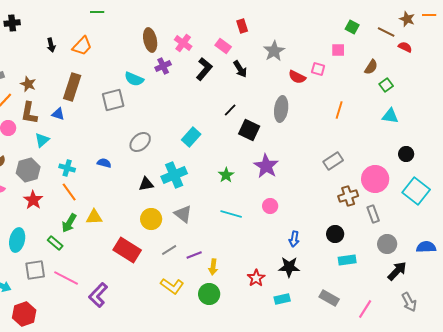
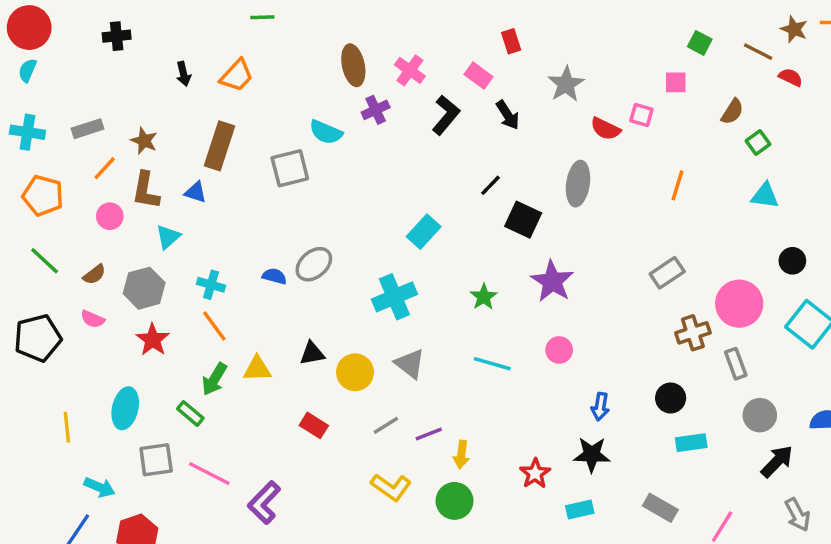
gray ellipse: (140, 142) -> (314, 264), moved
black triangle: (146, 184) -> (312, 353), moved
red rectangle: (127, 250) -> (314, 425), size x0.6

